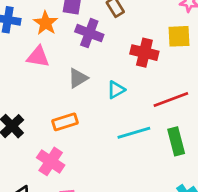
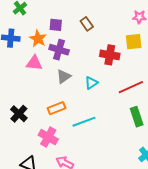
purple cross: (89, 33) -> (59, 50), moved
cyan line: (134, 133) -> (84, 122), moved

